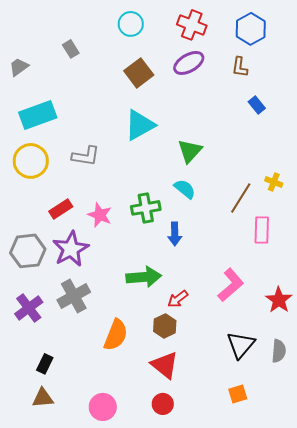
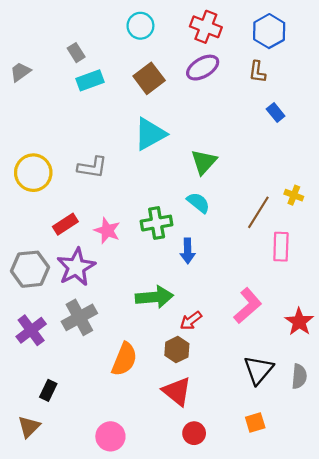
cyan rectangle: (38, 115) -> (90, 80), moved, size x0.7
brown triangle: (43, 398) -> (29, 427), moved, turned -40
red circle: (163, 404) -> (194, 433), moved

